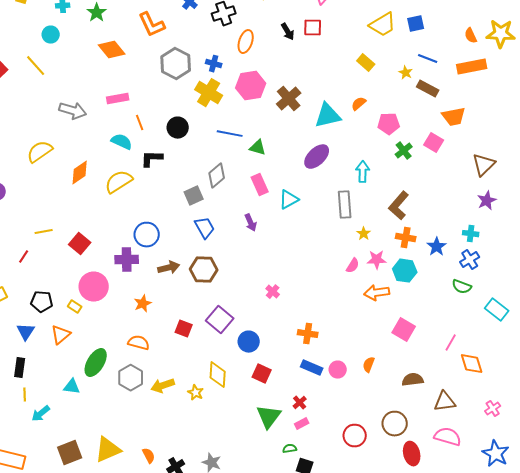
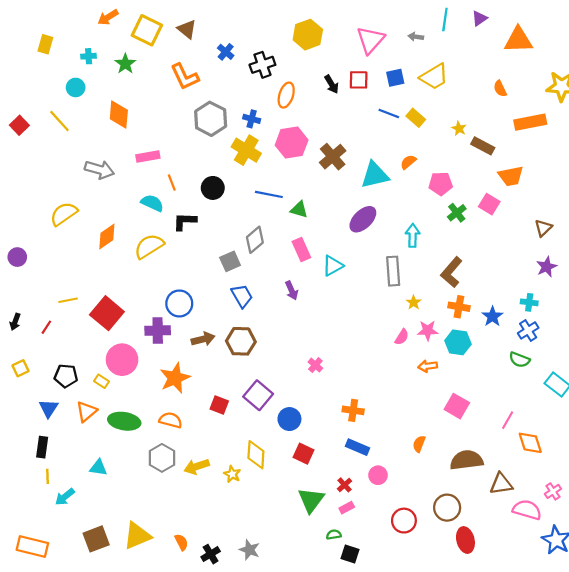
blue square: (416, 24) -> (395, 78), moved
orange semicircle: (471, 36) -> (500, 89), moved
orange diamond: (112, 50) -> (119, 114), moved, turned 44
blue line: (428, 59) -> (389, 113), moved
brown triangle: (484, 165) -> (543, 228), size x0.7
red square: (80, 244) -> (107, 313), size x1.4
orange arrow: (377, 293) -> (428, 366), size x0.7
orange star: (143, 304) -> (175, 378), size x1.6
green ellipse: (96, 363) -> (124, 421), moved, turned 68
pink circle: (338, 370) -> (378, 475), moved
brown semicircle: (413, 380) -> (467, 460), size x1.4
pink semicircle: (448, 437) -> (527, 510), moved

